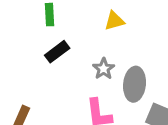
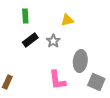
gray star: (104, 69) -> (53, 41), moved

